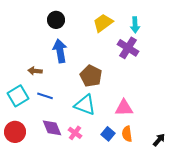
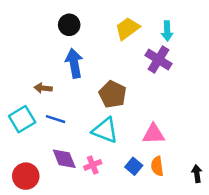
red circle: (15, 132) -> (26, 176), moved
pink cross: (75, 133) -> (93, 165), turned 32
black arrow: (159, 140) -> (197, 174), turned -48

